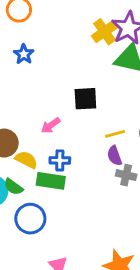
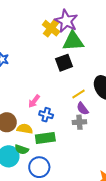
black square: (85, 99) -> (64, 63), moved
blue cross: (60, 160) -> (46, 115), moved, turned 32
gray cross: (126, 175) -> (79, 122), moved

